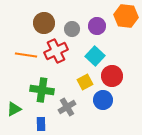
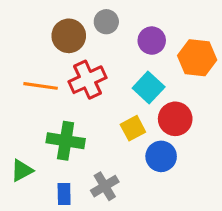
orange hexagon: (126, 16) -> (197, 58), moved
gray circle: (72, 29) -> (106, 22), moved
gray cross: (67, 107) -> (105, 186), moved

